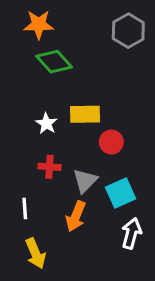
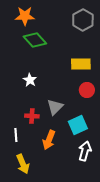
yellow rectangle: (85, 114) -> (81, 64), moved
red circle: (111, 142) -> (87, 90), moved
red cross: (49, 167) -> (32, 116), moved
gray triangle: (85, 181) -> (55, 107), moved

